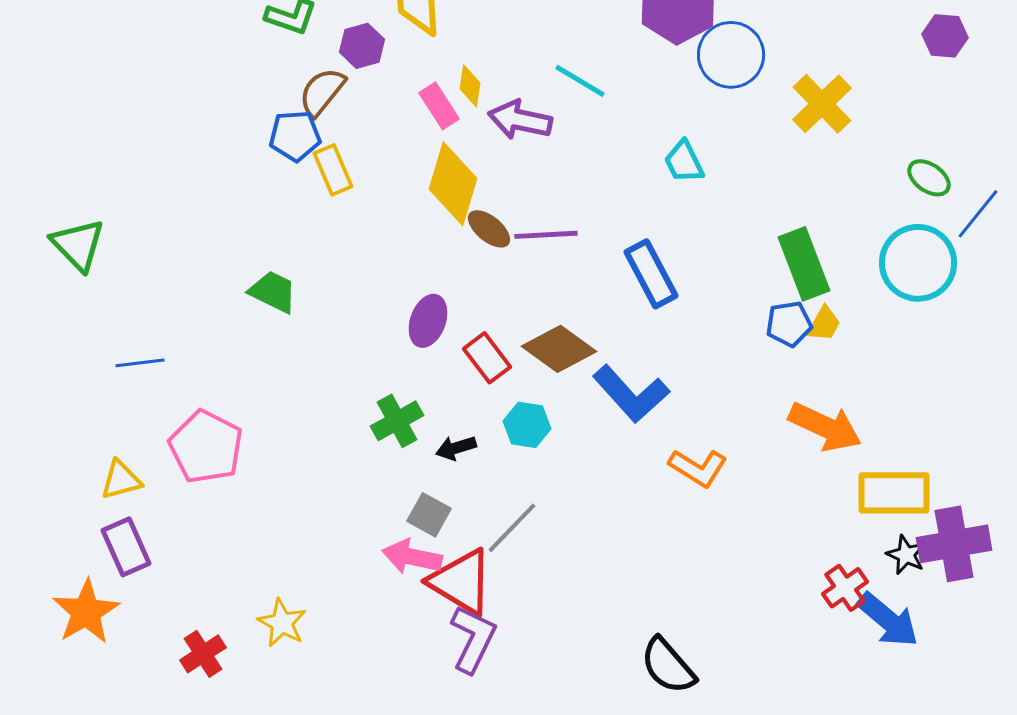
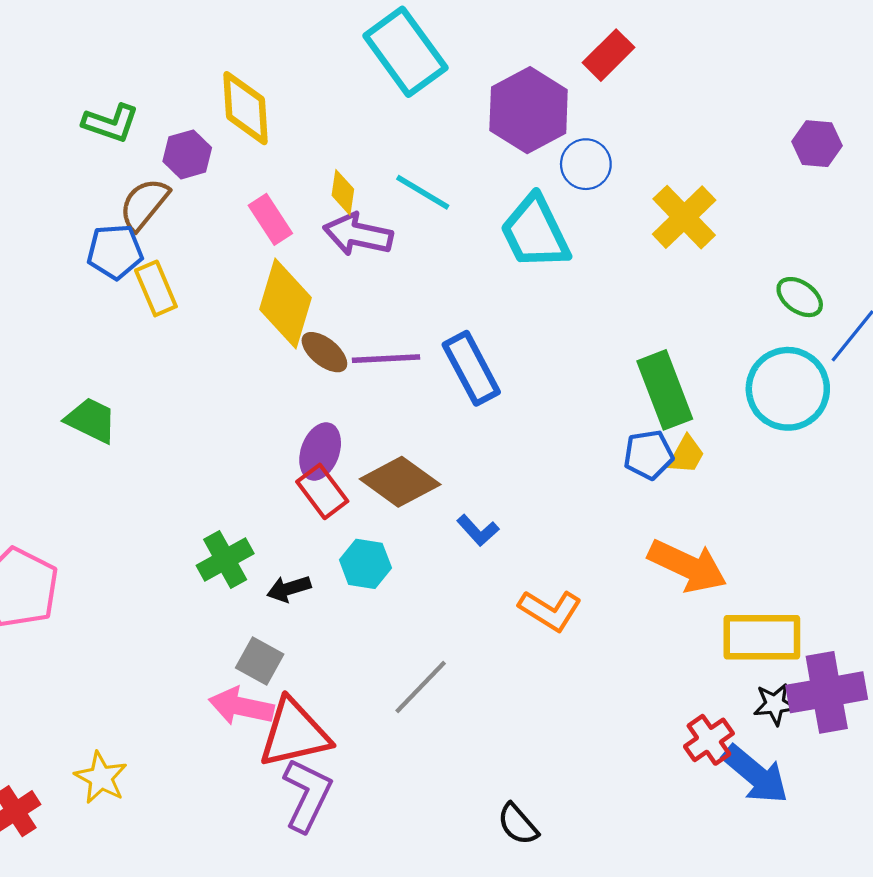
blue circle: (731, 55) -> (586, 164), size x0.7
yellow diamond: (470, 86) -> (343, 192), moved
cyan trapezoid: (684, 162) -> (535, 232), moved, size x1.6
blue rectangle: (651, 274) -> (471, 368), moved
purple ellipse: (428, 321) -> (320, 451), moved
blue L-shape: (631, 394) -> (478, 530), size x0.5
gray line: (512, 528) -> (421, 687), moved
black star: (906, 555) -> (775, 704), turned -30
red triangle: (461, 582) -> (294, 733), turned -44
black semicircle: (668, 666) -> (518, 824), size x0.7

